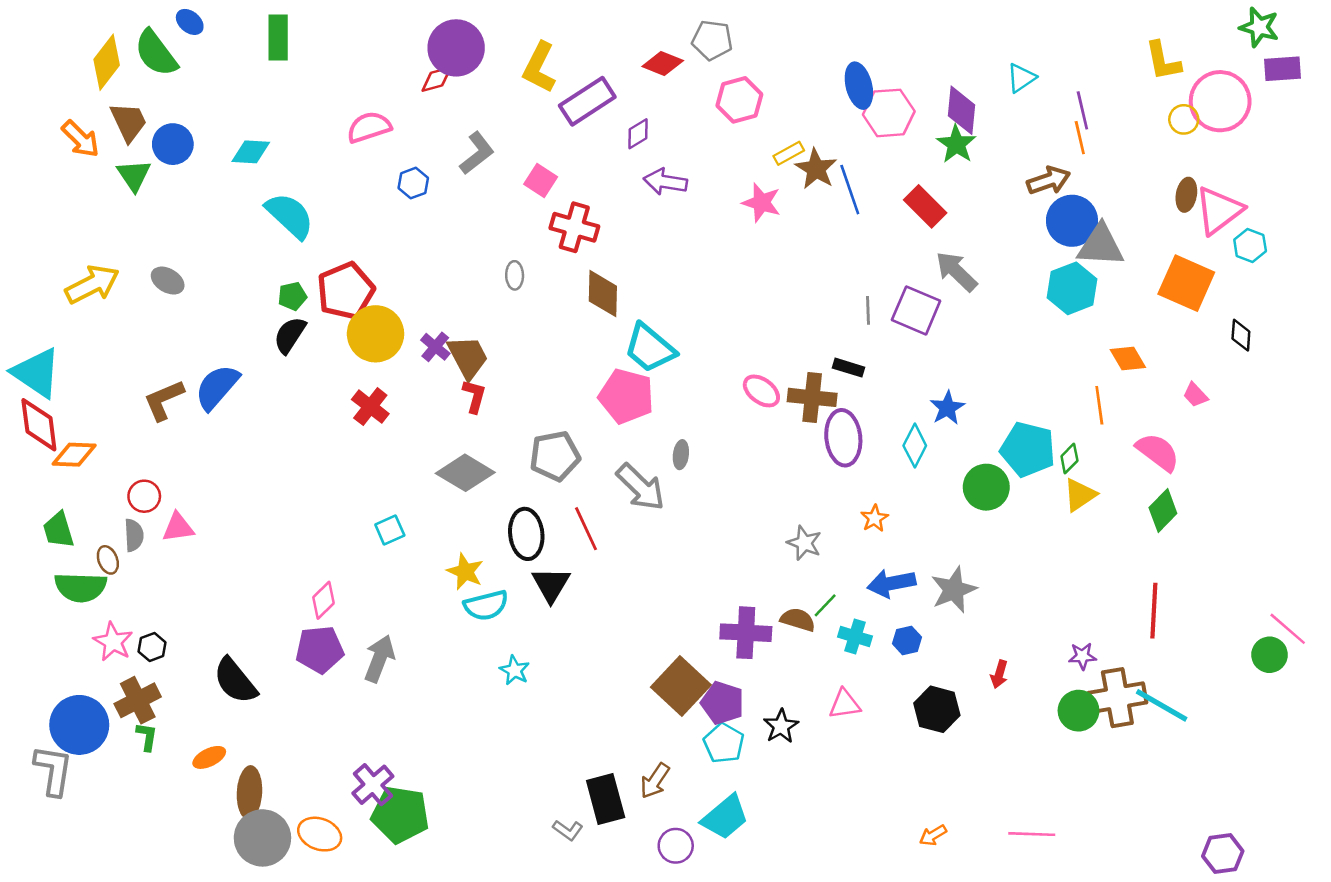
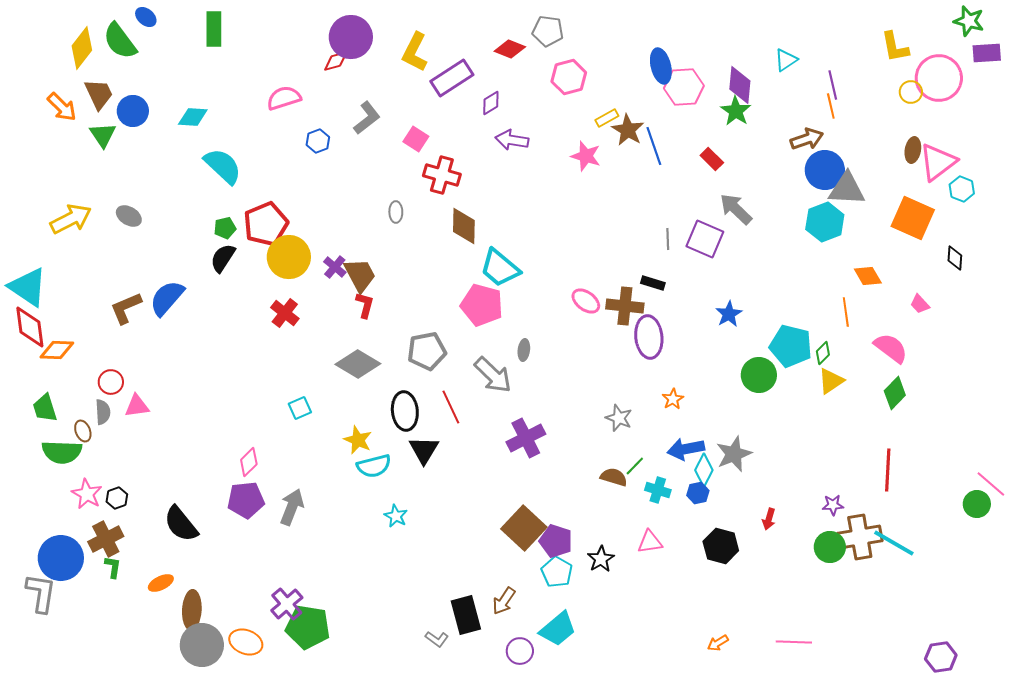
red rectangle: (925, 206) -> (712, 159), size x0.7
cyan diamond: (915, 446) -> (704, 470), moved
purple cross: (746, 633) -> (526, 438), moved, turned -30

